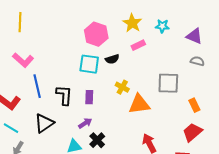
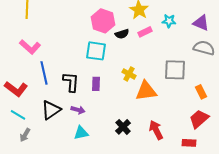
cyan star: (162, 26) -> (169, 21), moved
black semicircle: (112, 59) -> (122, 34), moved
gray semicircle: (197, 61) -> (204, 48), size x1.5
purple arrow: (85, 123) -> (78, 110), moved, turned 48
black cross: (97, 140) -> (123, 127), moved

